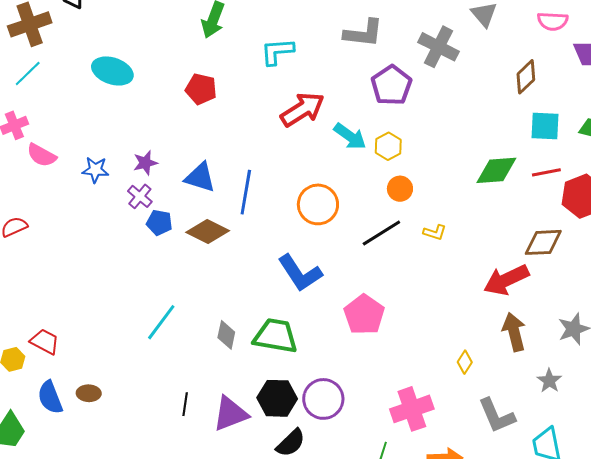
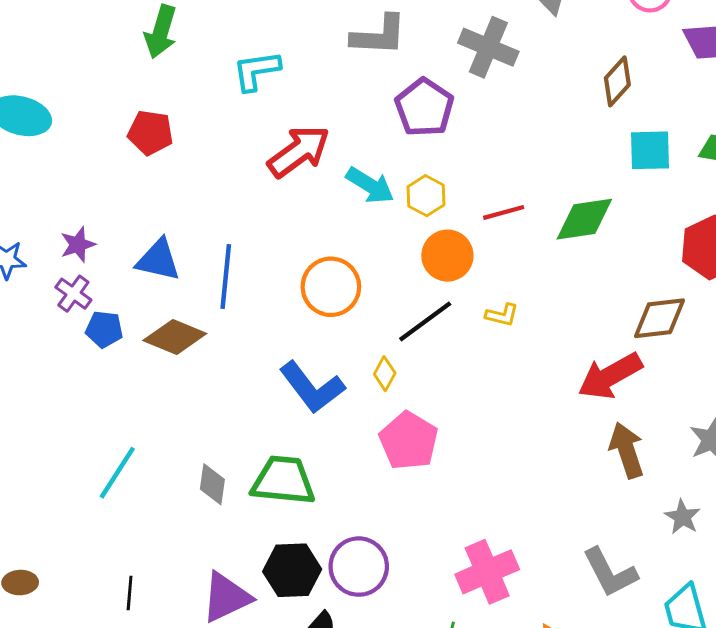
red line: (546, 172) -> (504, 212), moved
orange circle: (400, 189) -> (447, 256), size x1.4
yellow diamond: (465, 362) -> (385, 374), moved
black line: (185, 404) -> (130, 593), moved

